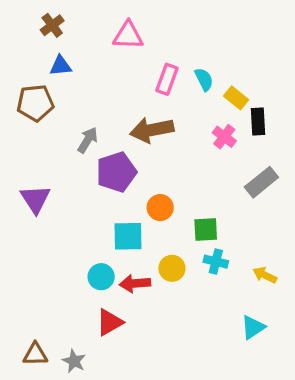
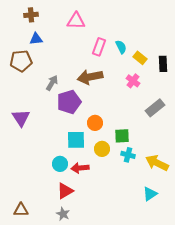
brown cross: (52, 25) -> (31, 15), turned 32
black rectangle: (258, 121) -> (163, 64), moved
yellow circle: (172, 268) -> (102, 149), moved
yellow arrow: (265, 275) -> (157, 163), size x1.6
gray star: (74, 361) -> (63, 214), moved

